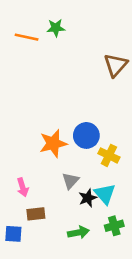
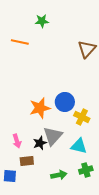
orange line: (27, 37) -> (20, 42), moved
gray triangle: (70, 181) -> (53, 136), size x1.5
cyan triangle: (105, 194) -> (79, 146), turned -36
black star: (88, 198) -> (40, 143), moved

